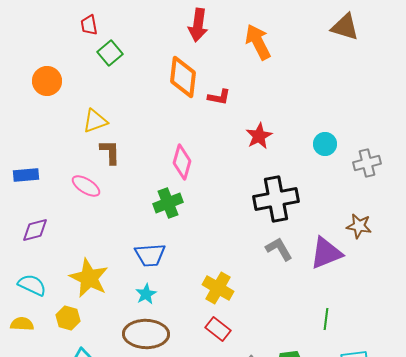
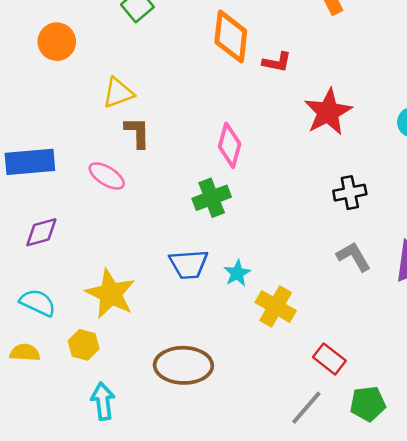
red star: (259, 136) -> (328, 112), size x1.4
blue rectangle: (26, 175) -> (30, 162), size x1.5
black cross: (276, 199) -> (350, 193), size x0.6
cyan star: (146, 294) -> (237, 273), moved
red rectangle: (218, 329) -> (329, 359), moved

